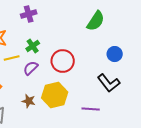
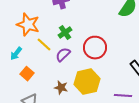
yellow line: (12, 58) -> (44, 45), turned 56

